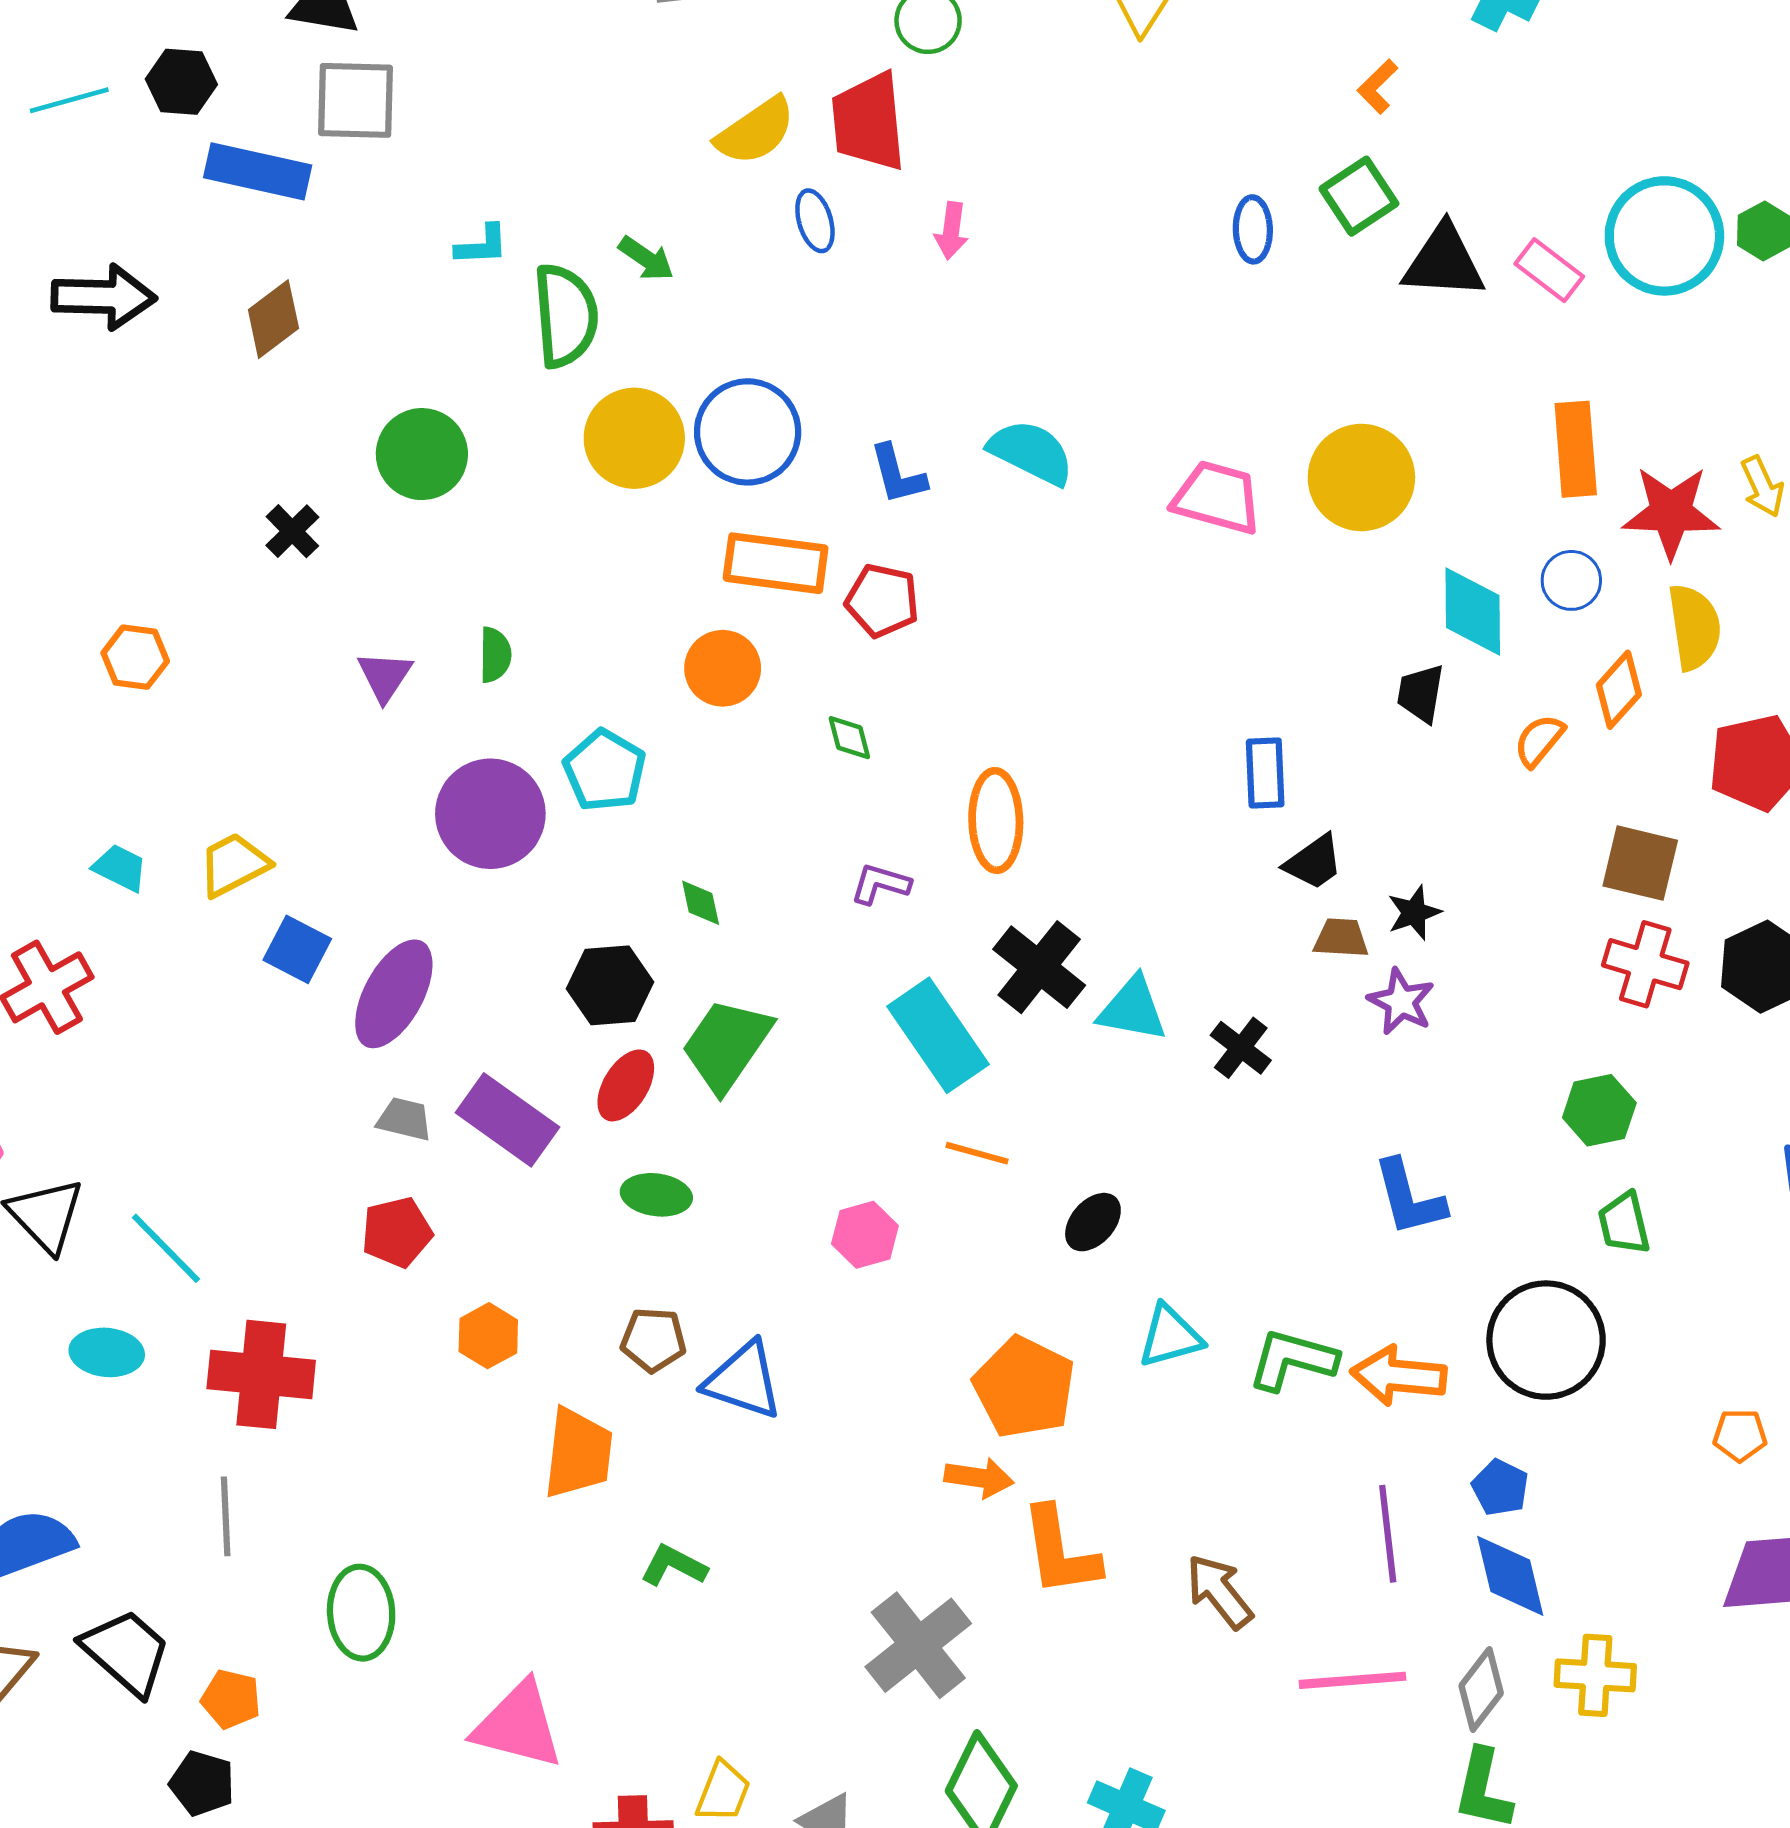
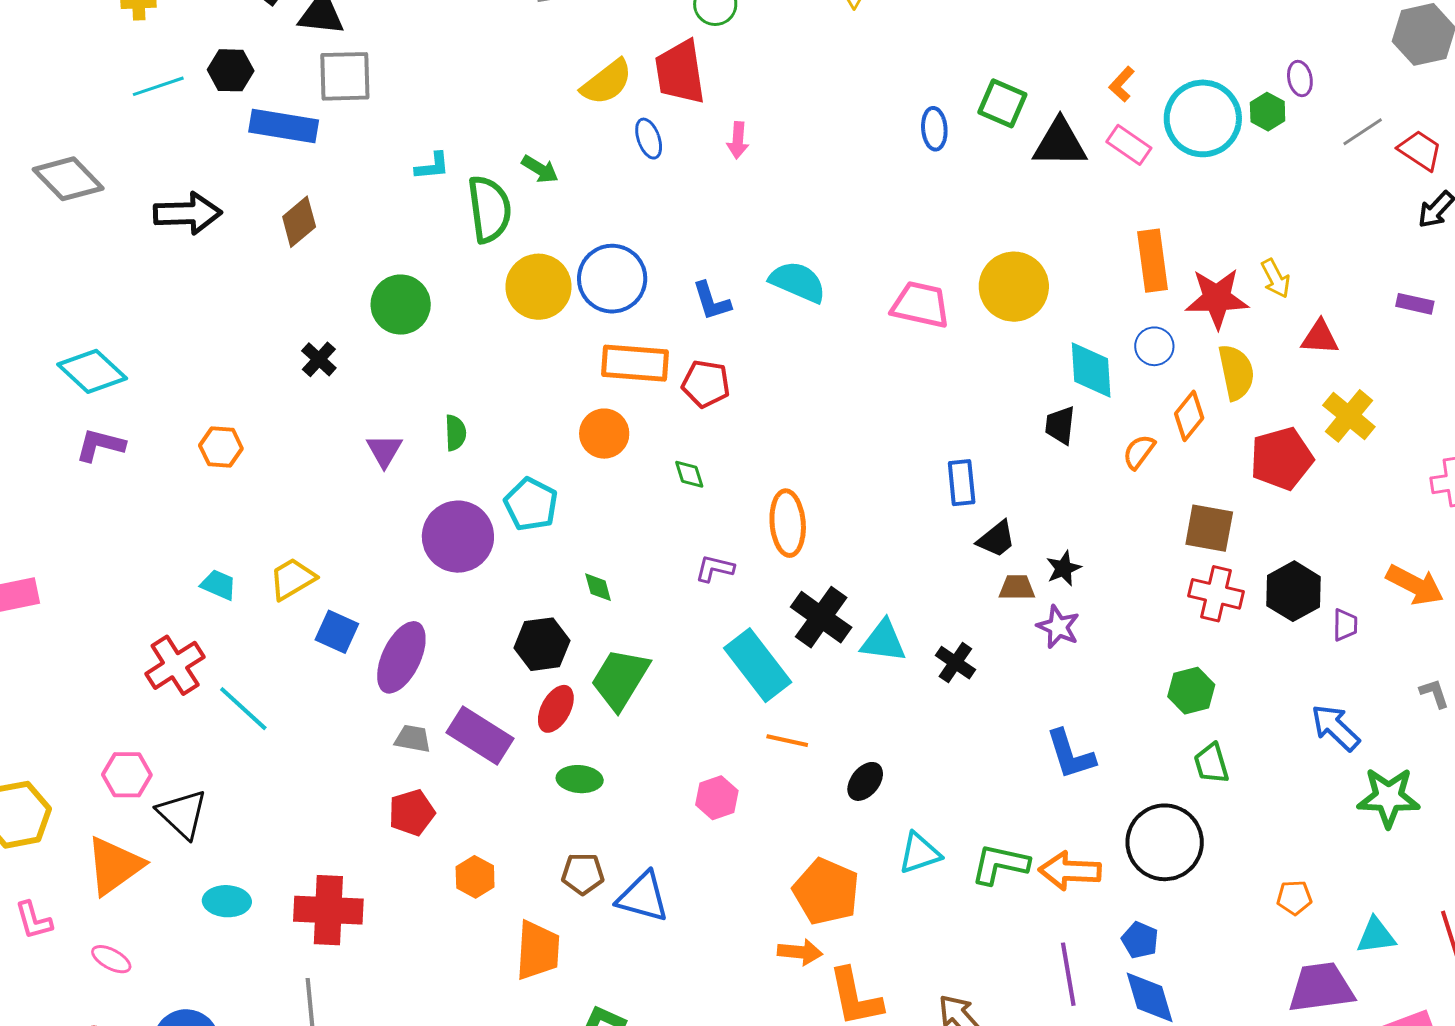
orange L-shape: (1378, 87) -> (1122, 84), moved
green square: (1359, 196) -> (1002, 103), turned -30
cyan line: (166, 1248) -> (243, 709), moved

